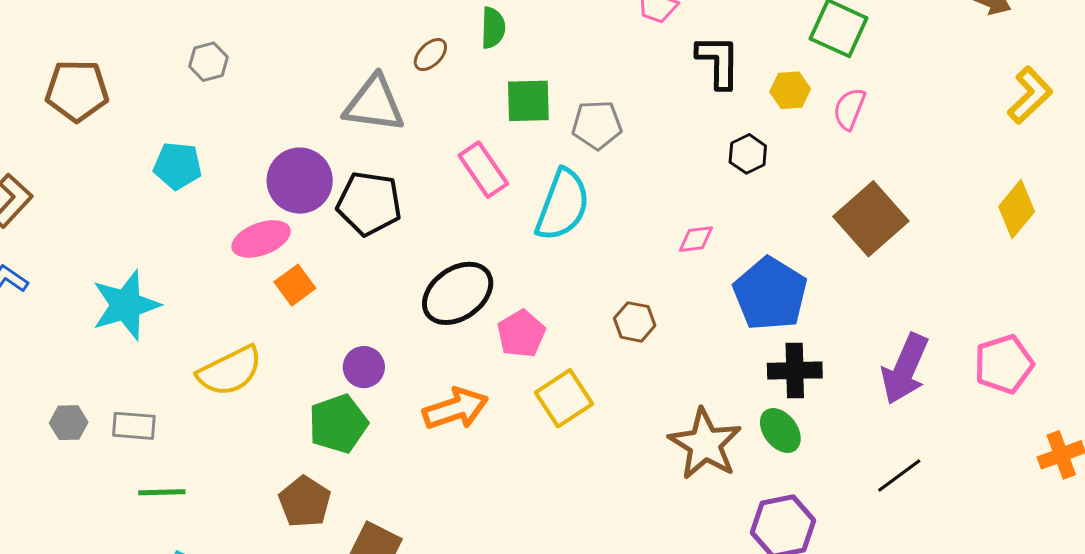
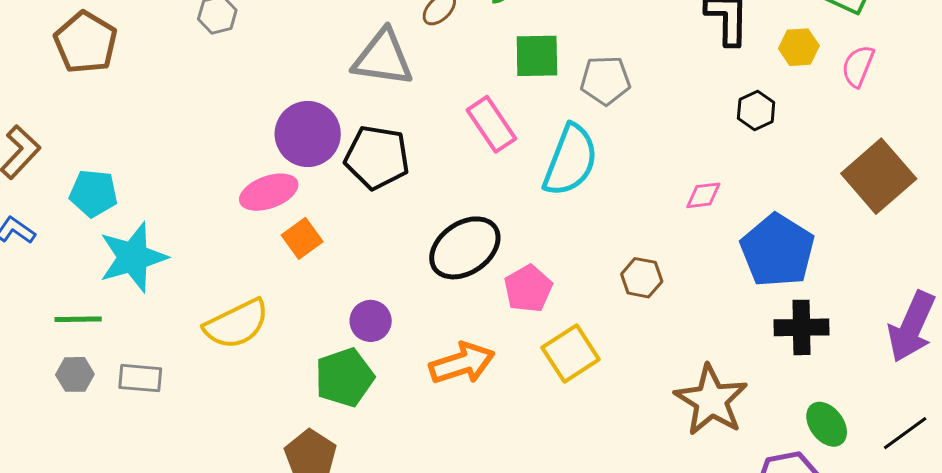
brown pentagon: (77, 91) -> (86, 42), turned 30
cyan pentagon: (178, 166) -> (93, 193), moved
green ellipse: (780, 430) -> (827, 424), moved
green line: (162, 492) -> (78, 319), moved

